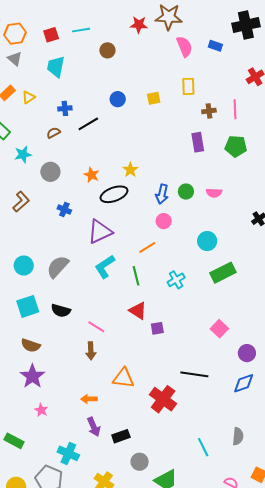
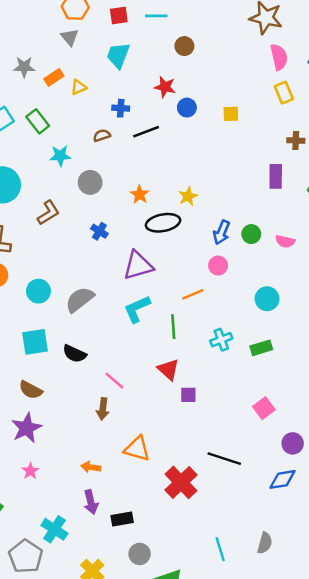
red star: (139, 25) -> (165, 87), moved
yellow rectangle: (188, 86) -> (284, 93), moved, turned -30
green rectangle: (223, 273) -> (261, 348), moved, size x0.7

